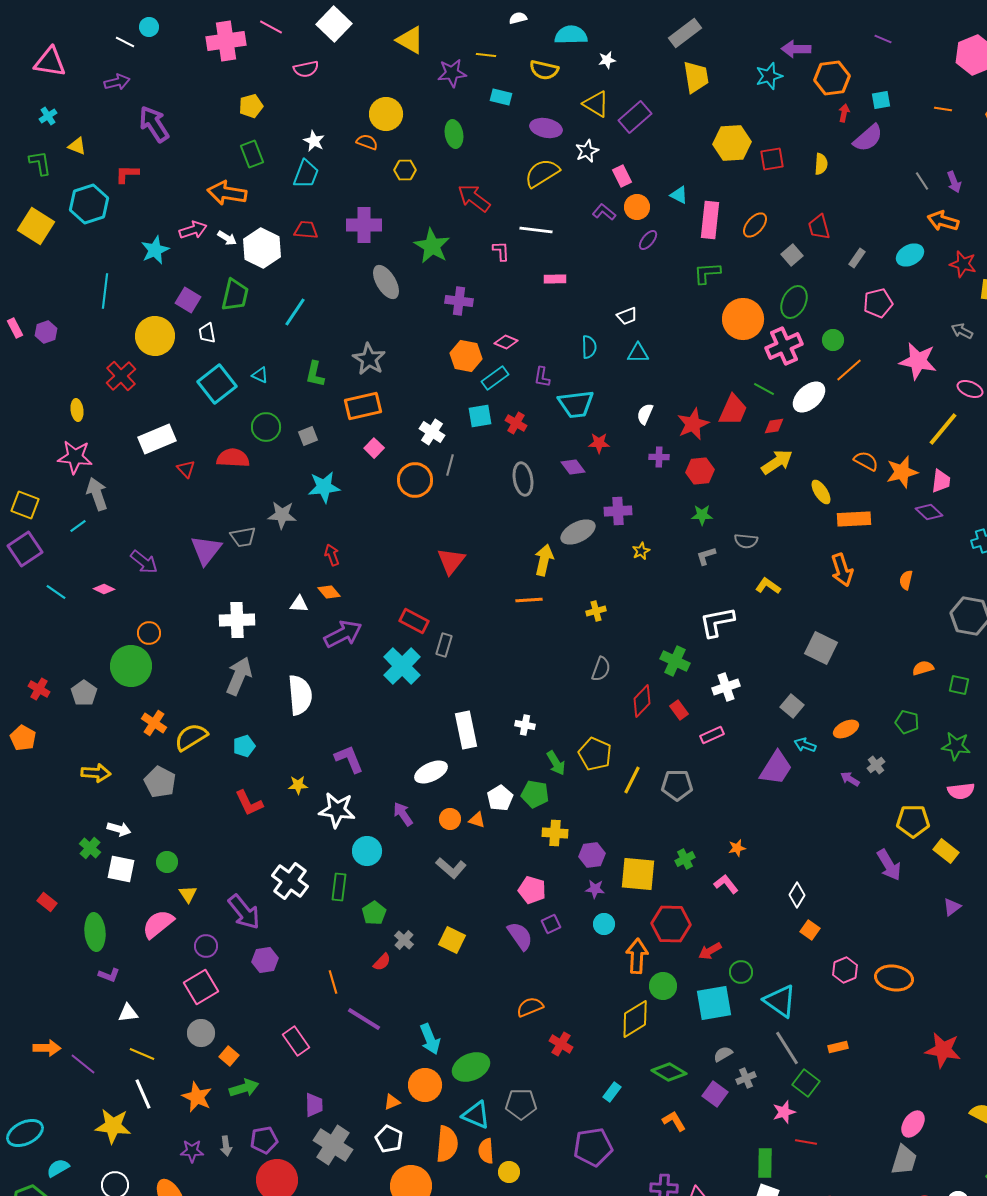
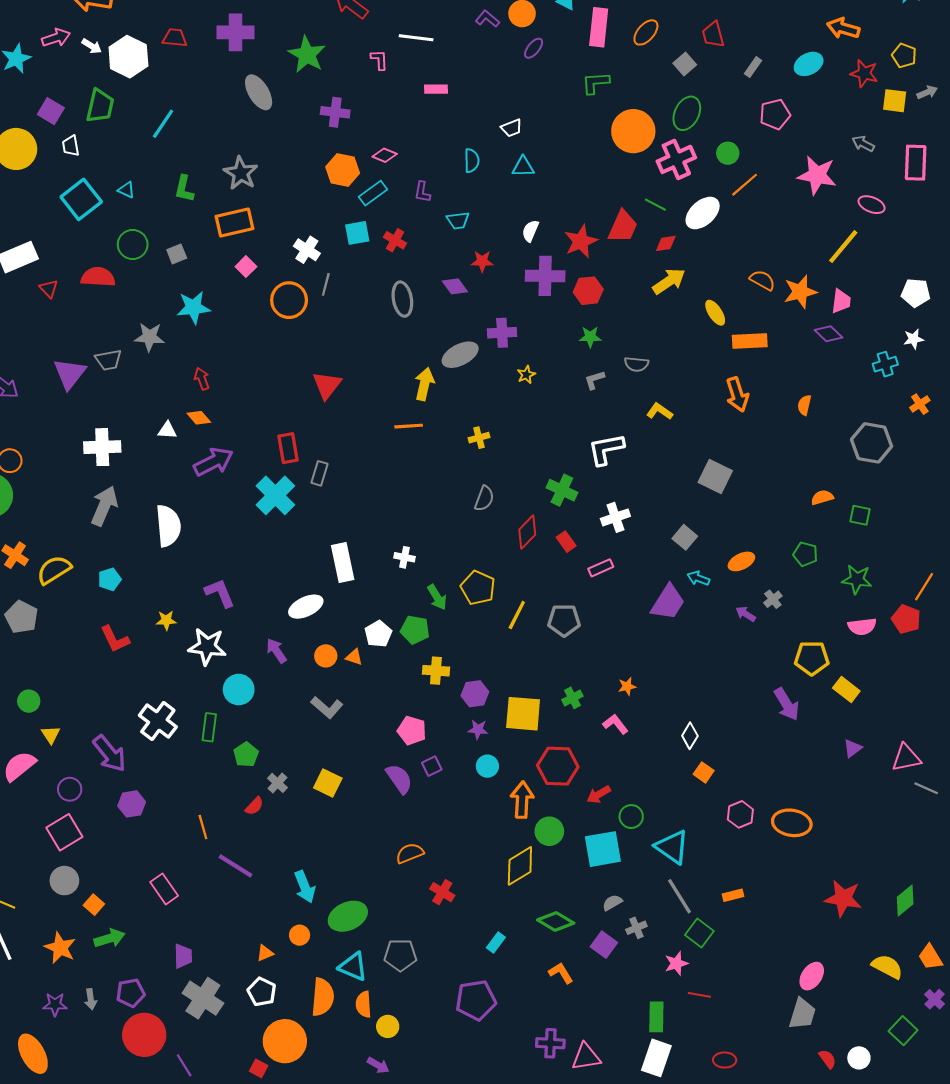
cyan trapezoid: (576, 404) -> (458, 220), size x0.6
purple cross: (659, 457) -> (545, 276), size x1.8
red rectangle: (414, 621) -> (288, 448), turned 52
orange circle: (425, 1085) -> (300, 935), size x0.6

